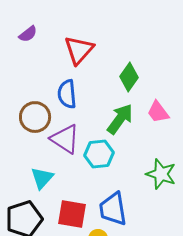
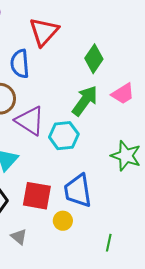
blue semicircle: (67, 94) -> (20, 64), moved
pink trapezoid: (158, 112) -> (123, 94), turned -85

